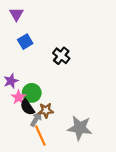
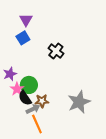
purple triangle: (16, 14) -> (26, 20), moved
gray arrow: (36, 119) -> (33, 109), turned 32
gray star: (80, 128) -> (79, 102), moved, turned -30

